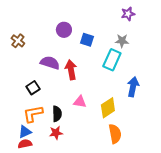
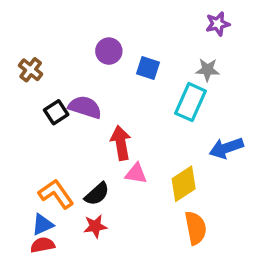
red arrow: (71, 70) -> (121, 143), moved
blue arrow: (133, 87) -> (226, 148), turned -120
black square: (33, 88) -> (56, 112), moved
orange L-shape: (33, 114) -> (56, 194), turned 65
black semicircle: (57, 114) -> (97, 194), turned 49

